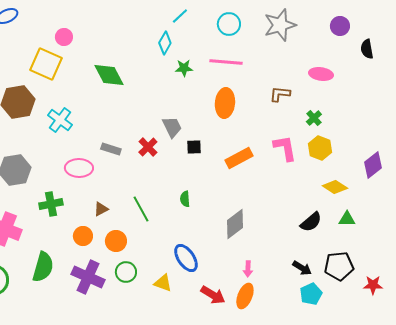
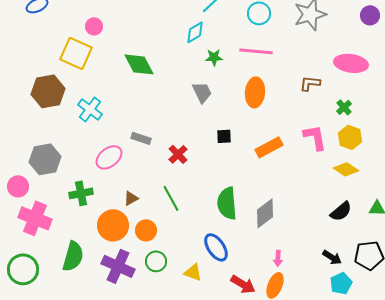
cyan diamond: (165, 43) -> (195, 32), turned 30
pink ellipse: (321, 74) -> (351, 63), size x1.4
gray trapezoid: (172, 127) -> (202, 92), moved
red cross: (148, 147) -> (178, 154), moved
pink ellipse: (79, 168) -> (109, 157), turned -40
yellow diamond: (335, 187) -> (346, 169), moved
green semicircle: (185, 199) -> (227, 203), moved, size x2.0
orange circle: (83, 236) -> (113, 225), size x1.6

